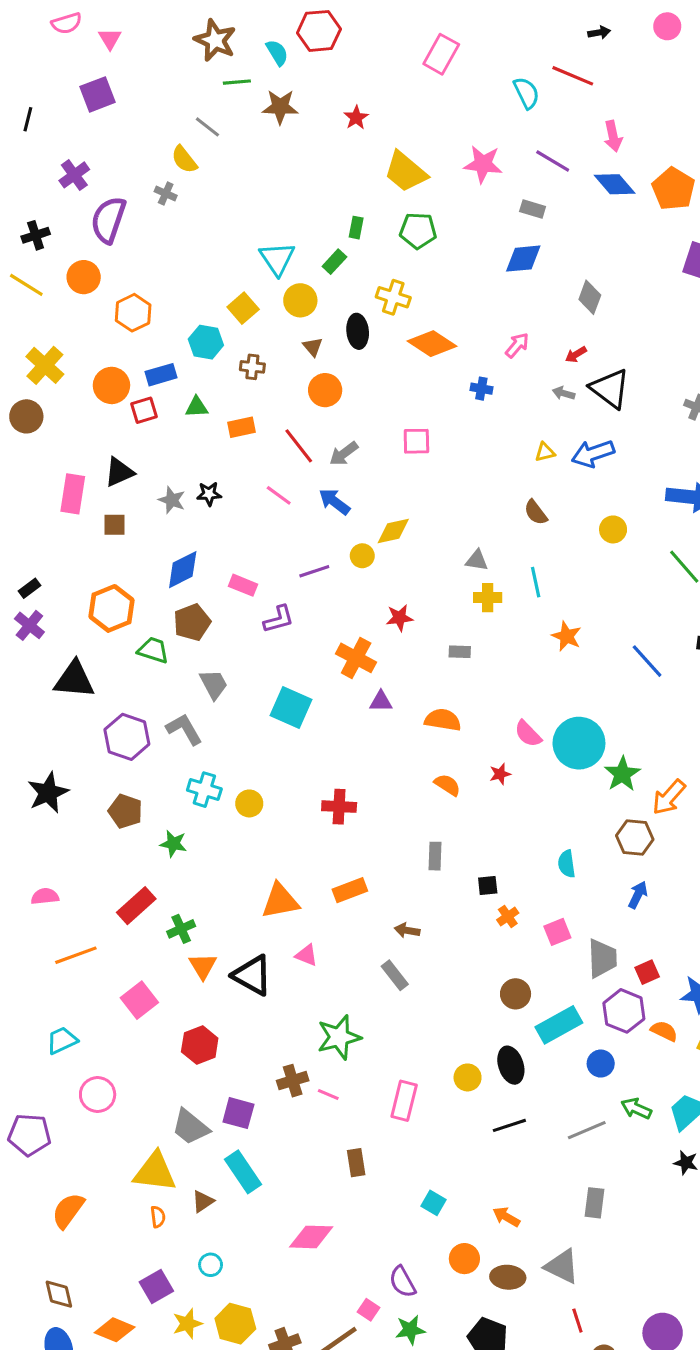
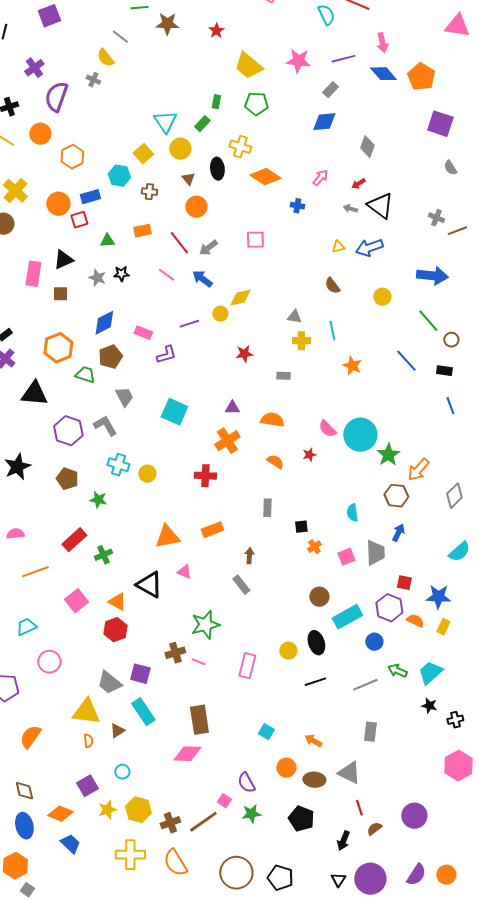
purple line: (553, 161) -> (343, 59), turned -45
gray rectangle: (533, 209) -> (330, 90), turned -63
green triangle: (197, 407) -> (107, 241), moved
orange cross: (356, 658) -> (227, 441), moved, turned 30
blue line: (647, 661) -> (406, 361), moved
brown arrow: (407, 930) -> (249, 556), turned 84
gray trapezoid: (602, 958) -> (375, 553), moved
orange triangle: (203, 966) -> (117, 602), moved, turned -30
red square: (647, 972) -> (404, 583), turned 35
brown rectangle: (356, 1163) -> (199, 720), moved, size x1.6

